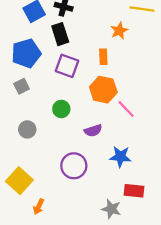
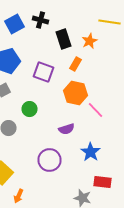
black rectangle: (60, 34) -> (64, 39), moved
orange rectangle: (103, 57) -> (76, 64), turned 32
green circle: (61, 109) -> (30, 109), moved
blue star: (120, 157) -> (90, 152), turned 30

